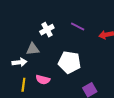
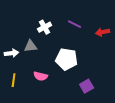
white arrow: (19, 62) -> (12, 53), moved
yellow line: (23, 85) -> (14, 80), moved

